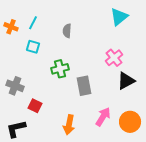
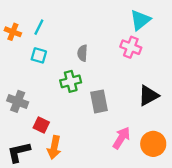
gray semicircle: (67, 31) -> (82, 53), moved
pink cross: (114, 58) -> (131, 47), moved, turned -30
orange arrow: (69, 125) -> (54, 147), moved

